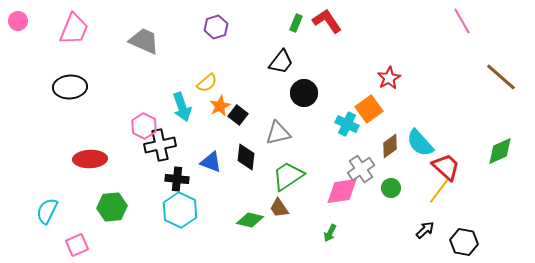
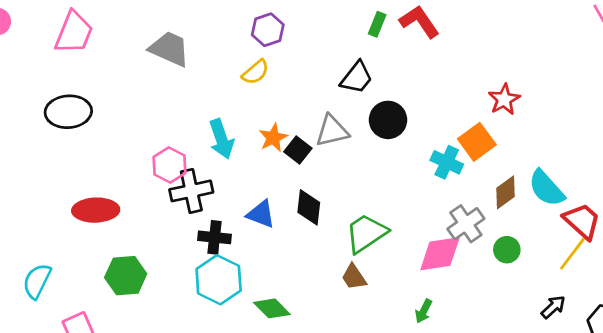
yellow semicircle: (207, 83) -> (255, 72), moved
gray triangle: (278, 133) -> (332, 131), moved
green diamond: (250, 220) -> (272, 308), moved, turned 32

